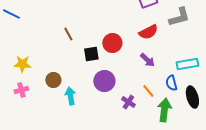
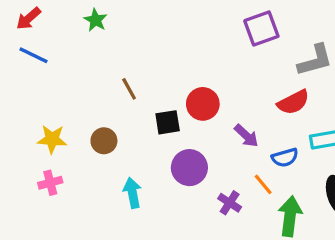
red semicircle: (148, 32) -> (293, 102), moved
purple arrow: (147, 60) -> (246, 136), moved
brown circle: (53, 80) -> (104, 141), moved
blue semicircle: (171, 83) -> (285, 158), moved, turned -91

